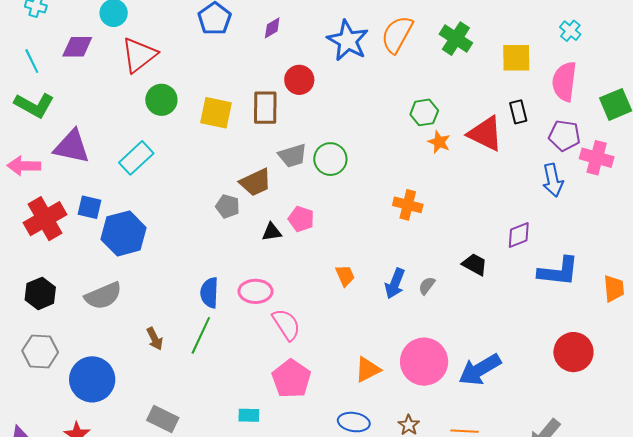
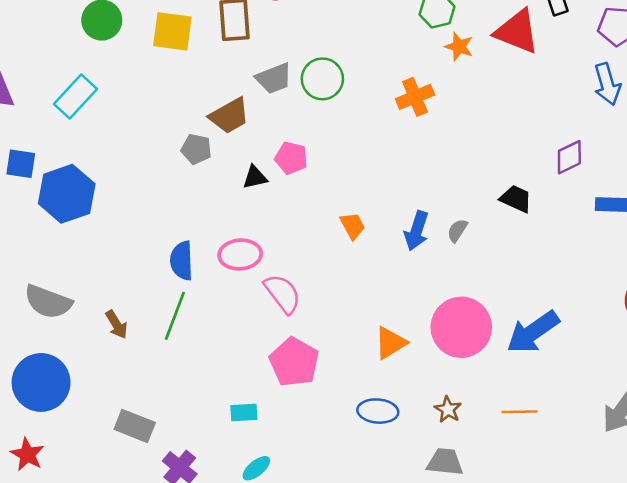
orange cross: (408, 205) -> (415, 97), moved, turned -32
gray semicircle: (103, 296) -> (48, 302), moved, turned 48

